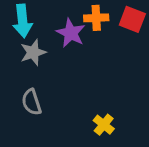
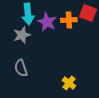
orange cross: (96, 18) -> (69, 20), moved
cyan arrow: (23, 21) -> (28, 14), moved

